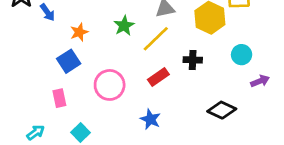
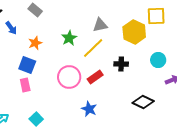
blue square: (69, 61) -> (27, 65), turned -36
pink circle: (110, 85) -> (69, 77), moved
pink rectangle: (59, 98) -> (25, 85), moved

